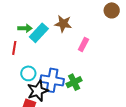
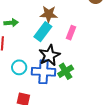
cyan rectangle: (39, 33) -> (43, 32), moved
black star: (38, 91) -> (49, 55), moved

